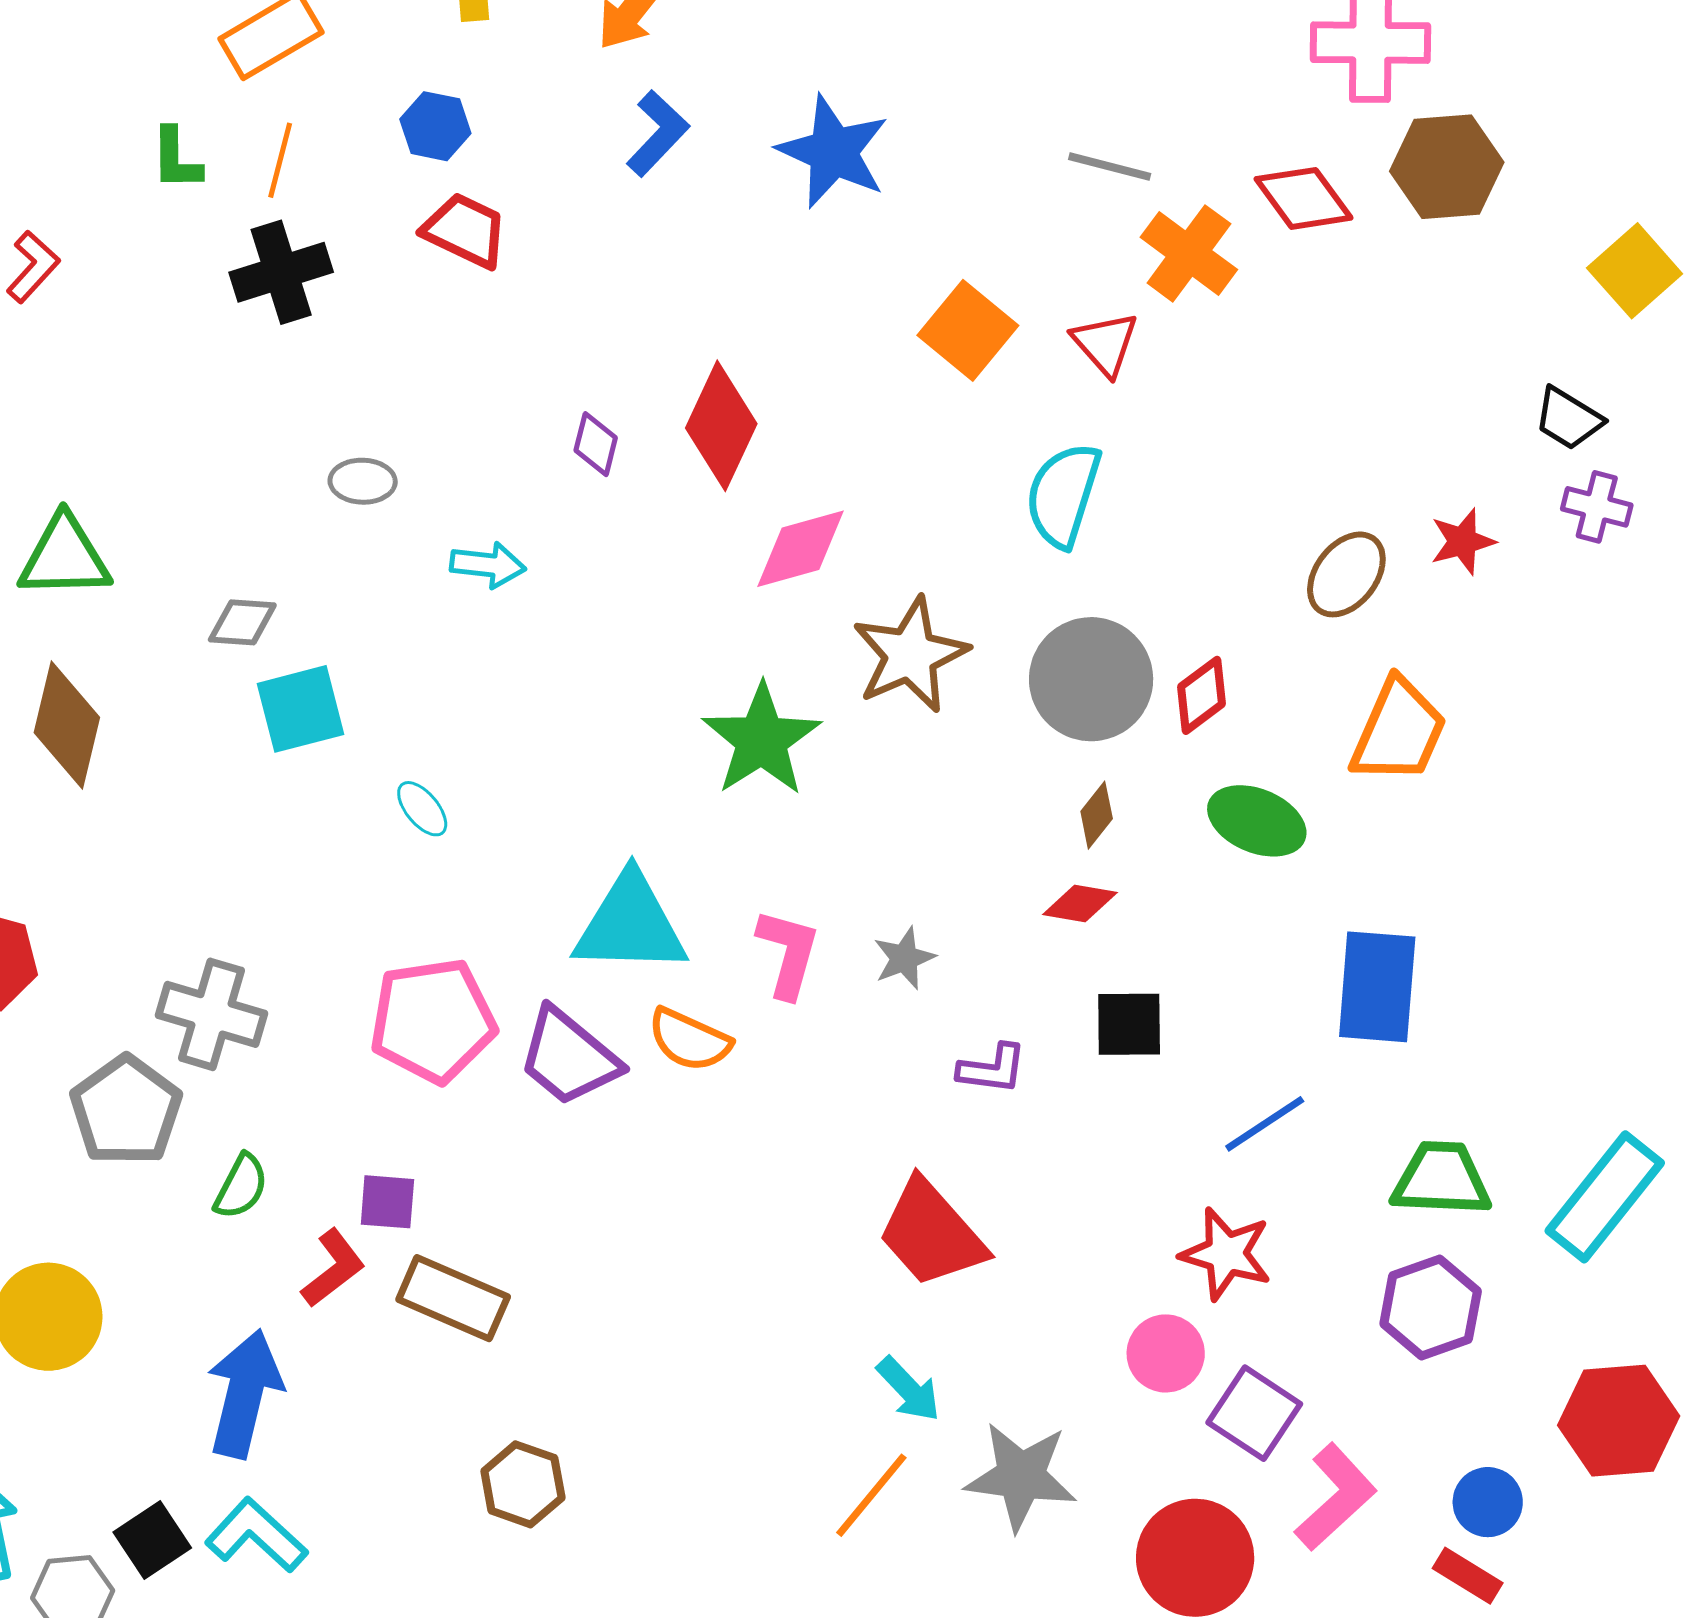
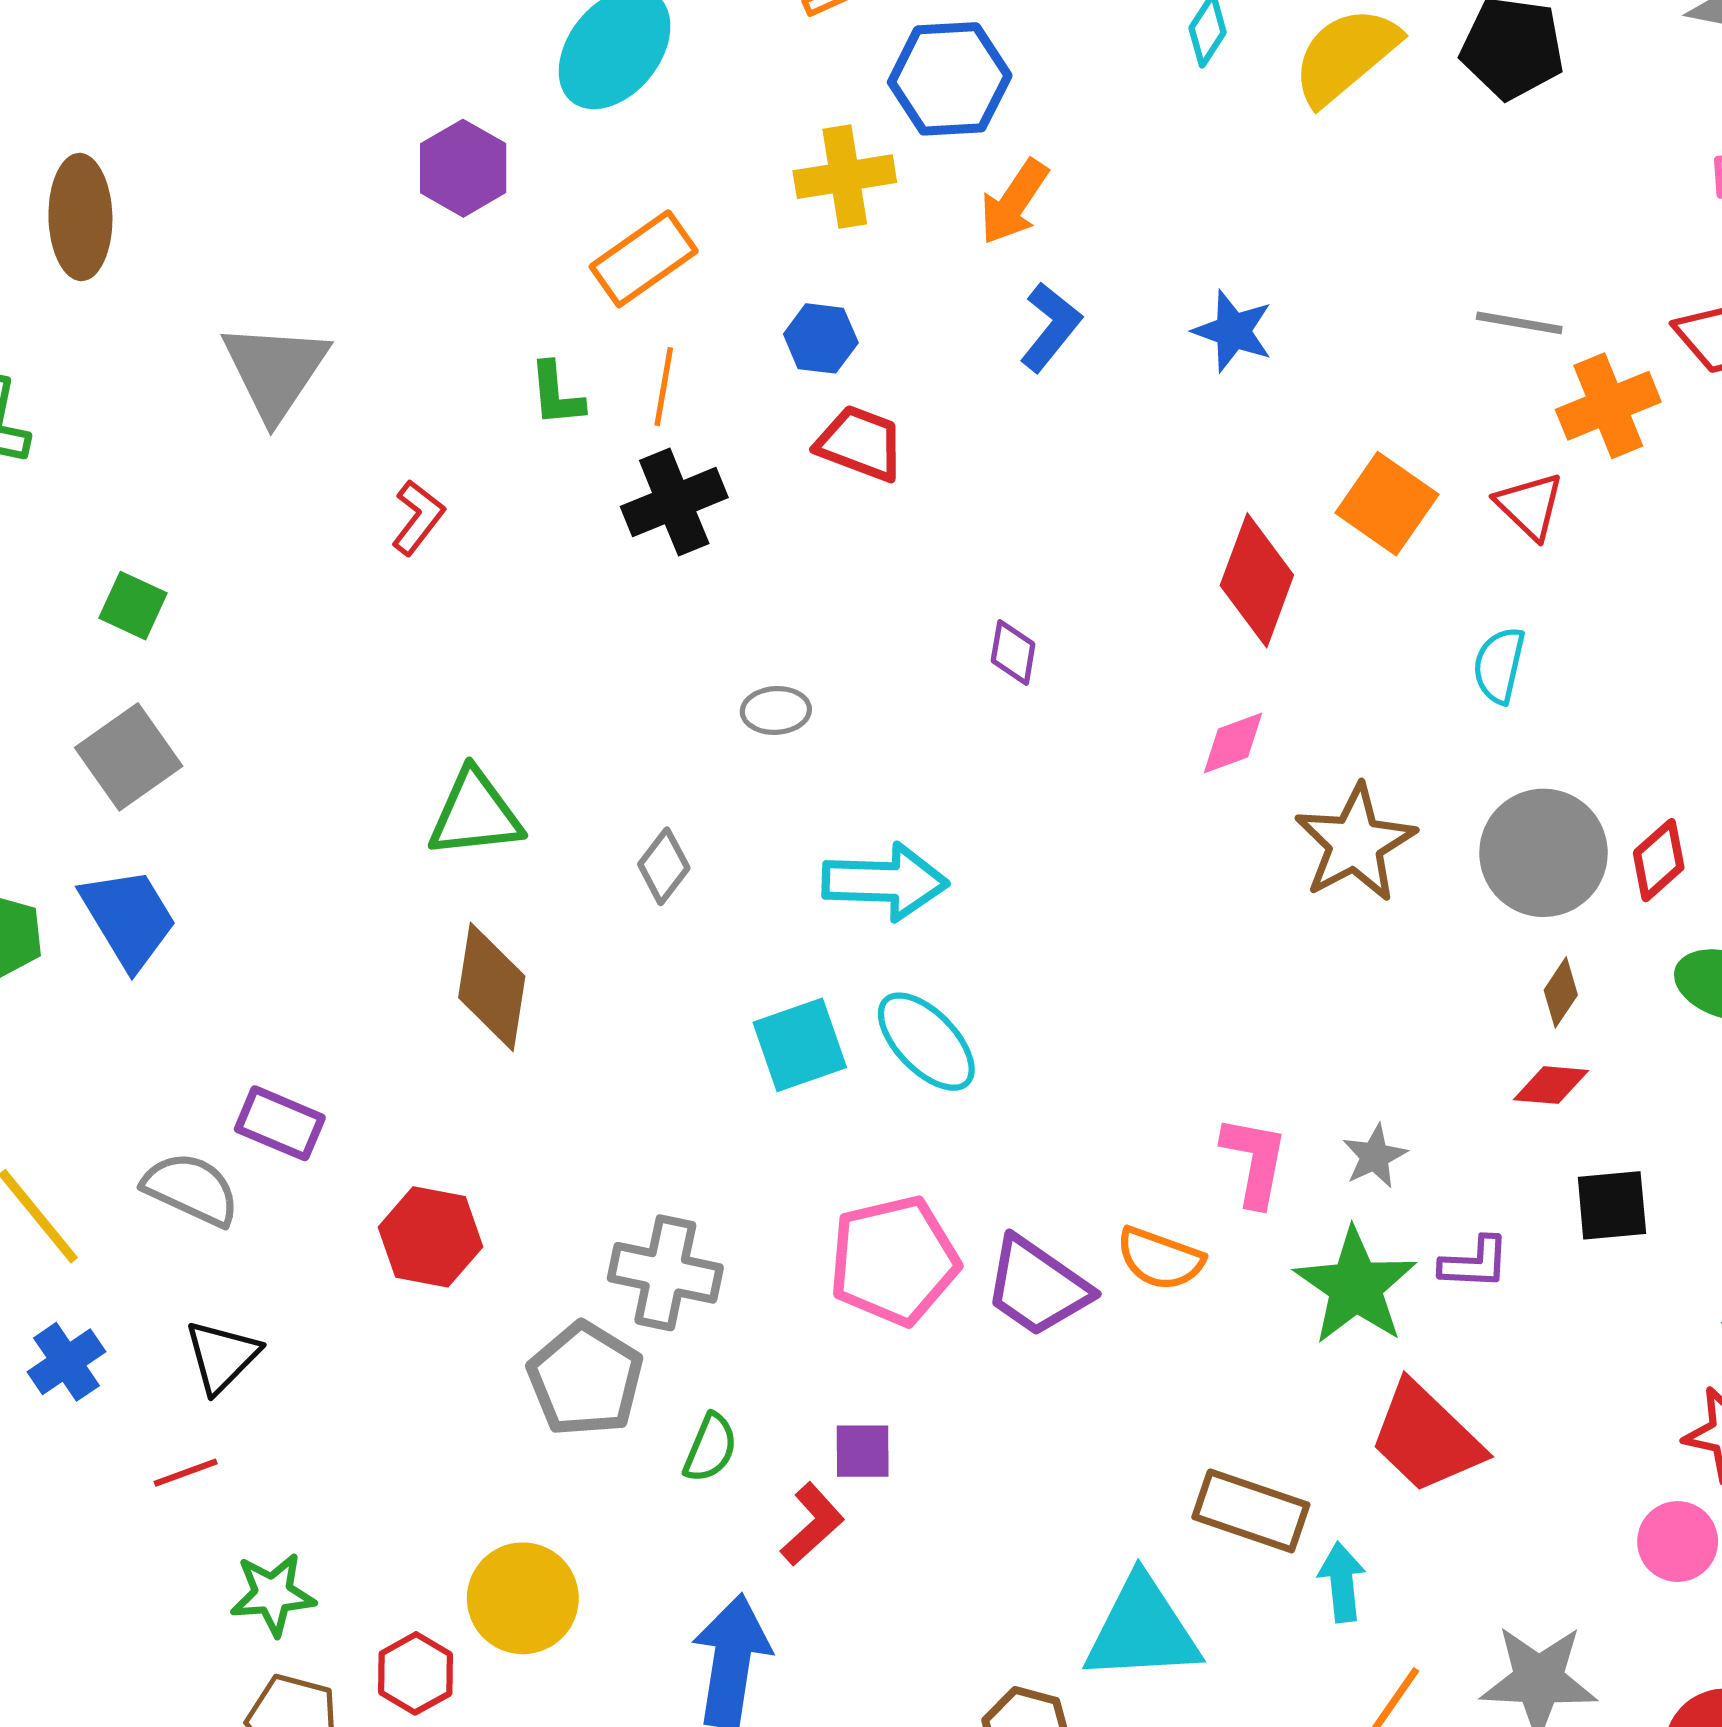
blue star: (833, 152) -> (1233, 331), size x0.7
orange cross: (1189, 253) -> (1608, 406), turned 36
red diamond: (721, 426) -> (1257, 580), moved
cyan semicircle: (1063, 495) -> (1499, 665), size x0.7
pink diamond: (801, 549) -> (1233, 743), size x0.7
cyan arrow: (488, 565) -> (885, 882), moved, size x1.6
gray diamond: (242, 622) -> (664, 866), turned -52
cyan square: (301, 709) -> (800, 1045), moved
green star: (762, 740) -> (1355, 1286), moved
cyan ellipse: (422, 809) -> (926, 1042), moved, size x1.8
cyan triangle: (630, 924) -> (1142, 1630), moved
brown rectangle: (453, 1298) -> (1251, 1511), moved
cyan arrow: (909, 1389) -> (1342, 1582), moved, turned -138

